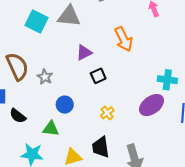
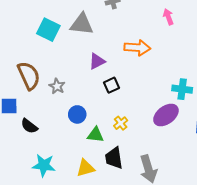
orange arrow: (124, 39) -> (137, 48), turned -60
green triangle: (51, 129) -> (95, 135), moved

